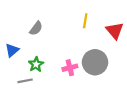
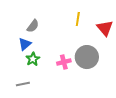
blue triangle: (12, 50) -> (25, 44), moved
gray line: (25, 81) -> (23, 84), moved

